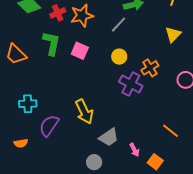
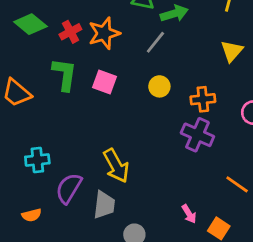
orange cross: (150, 68) -> (203, 99), turned 30
purple cross: (131, 84) -> (197, 135), moved
gray trapezoid: (109, 137) -> (104, 205), moved, turned -45

